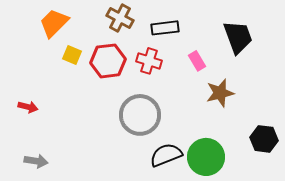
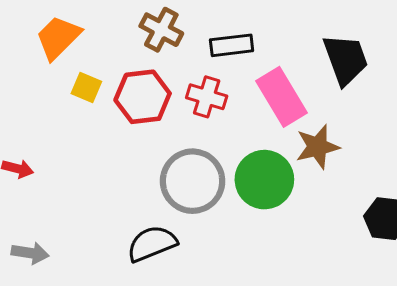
pink rectangle: (197, 61) -> (282, 97), size x1.8
black semicircle: (166, 155) -> (152, 244), moved
green circle: (206, 157) -> (264, 180), moved

